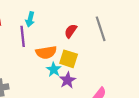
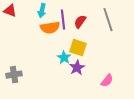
purple line: (23, 36) -> (63, 20), moved
orange semicircle: (46, 52) -> (50, 28), moved

